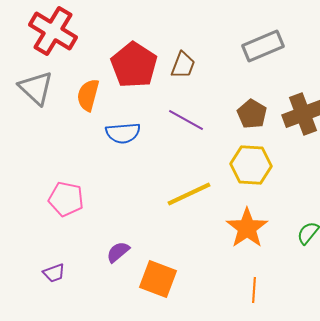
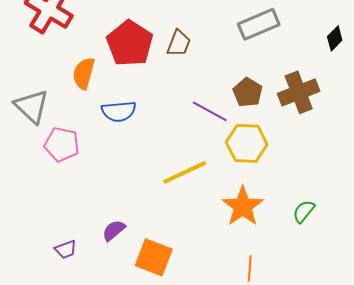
gray triangle: (36, 88) -> (32, 106), moved
purple line: (186, 120) -> (210, 111), moved
pink pentagon: (66, 199) -> (62, 144), moved
purple trapezoid: (54, 273) -> (66, 249), moved

